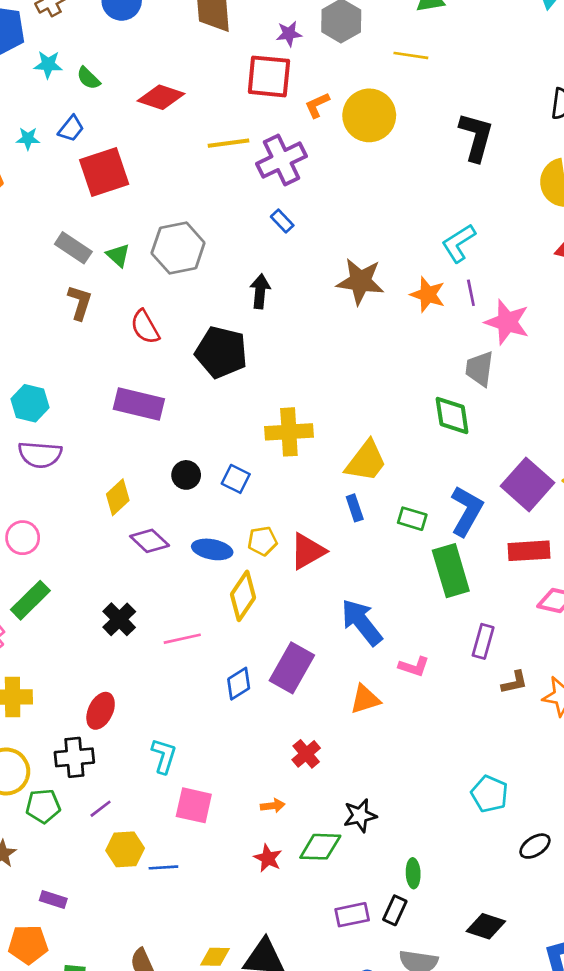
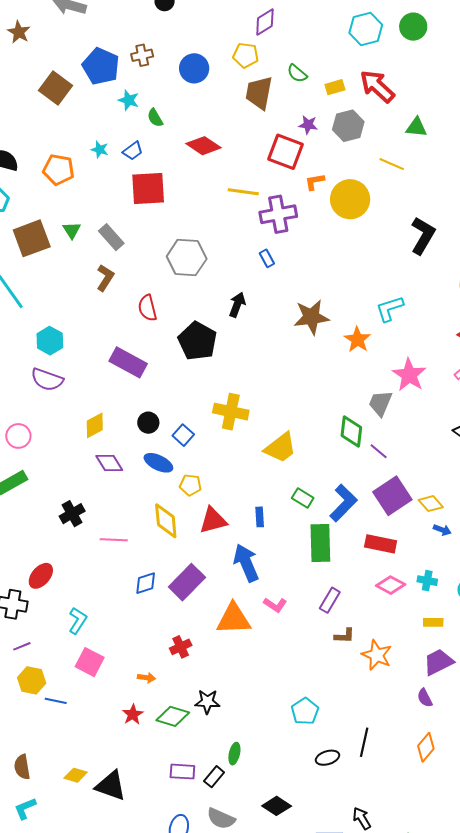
green triangle: (118, 255) -> (72, 230), moved
brown star: (360, 281) -> (311, 317), turned -30
purple line: (471, 293) -> (379, 451), moved, turned -54
blue rectangle: (355, 508) -> (260, 517), moved
blue ellipse: (212, 549) -> (158, 463), moved
red triangle: (308, 551) -> (213, 520), moved
yellow diamond: (243, 596) -> (166, 521), turned -54
orange triangle: (365, 699) -> (234, 619), size x1.5

